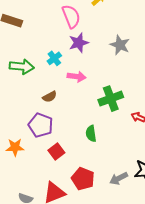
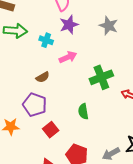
cyan cross: (54, 58) -> (46, 40), turned -32
green arrow: (22, 67) -> (15, 31), moved
pink arrow: (77, 77) -> (68, 57), turned -30

